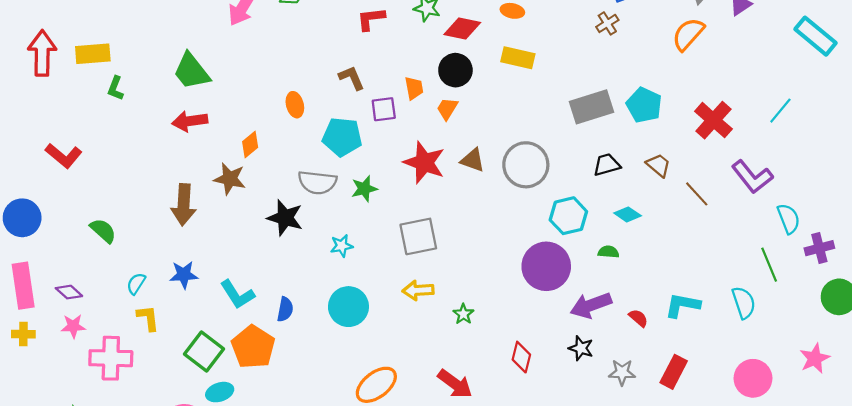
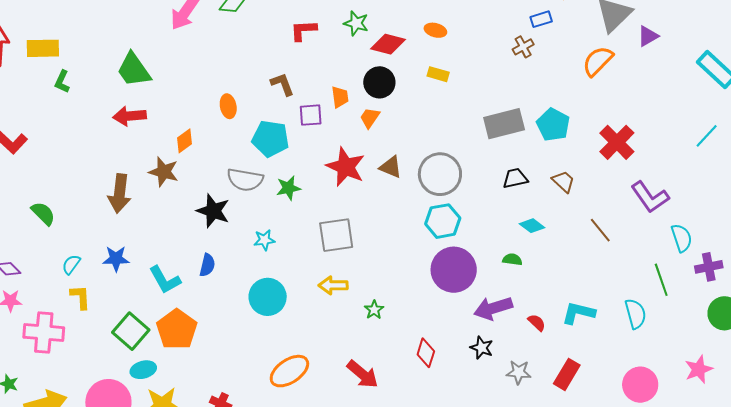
yellow rectangle: (518, 58) -> (438, 74), size x0.7
cyan line: (780, 111) -> (707, 136), moved
brown line: (697, 194) -> (600, 230), moved
cyan hexagon: (568, 216) -> (443, 221), moved
blue semicircle: (285, 309) -> (207, 265), moved

